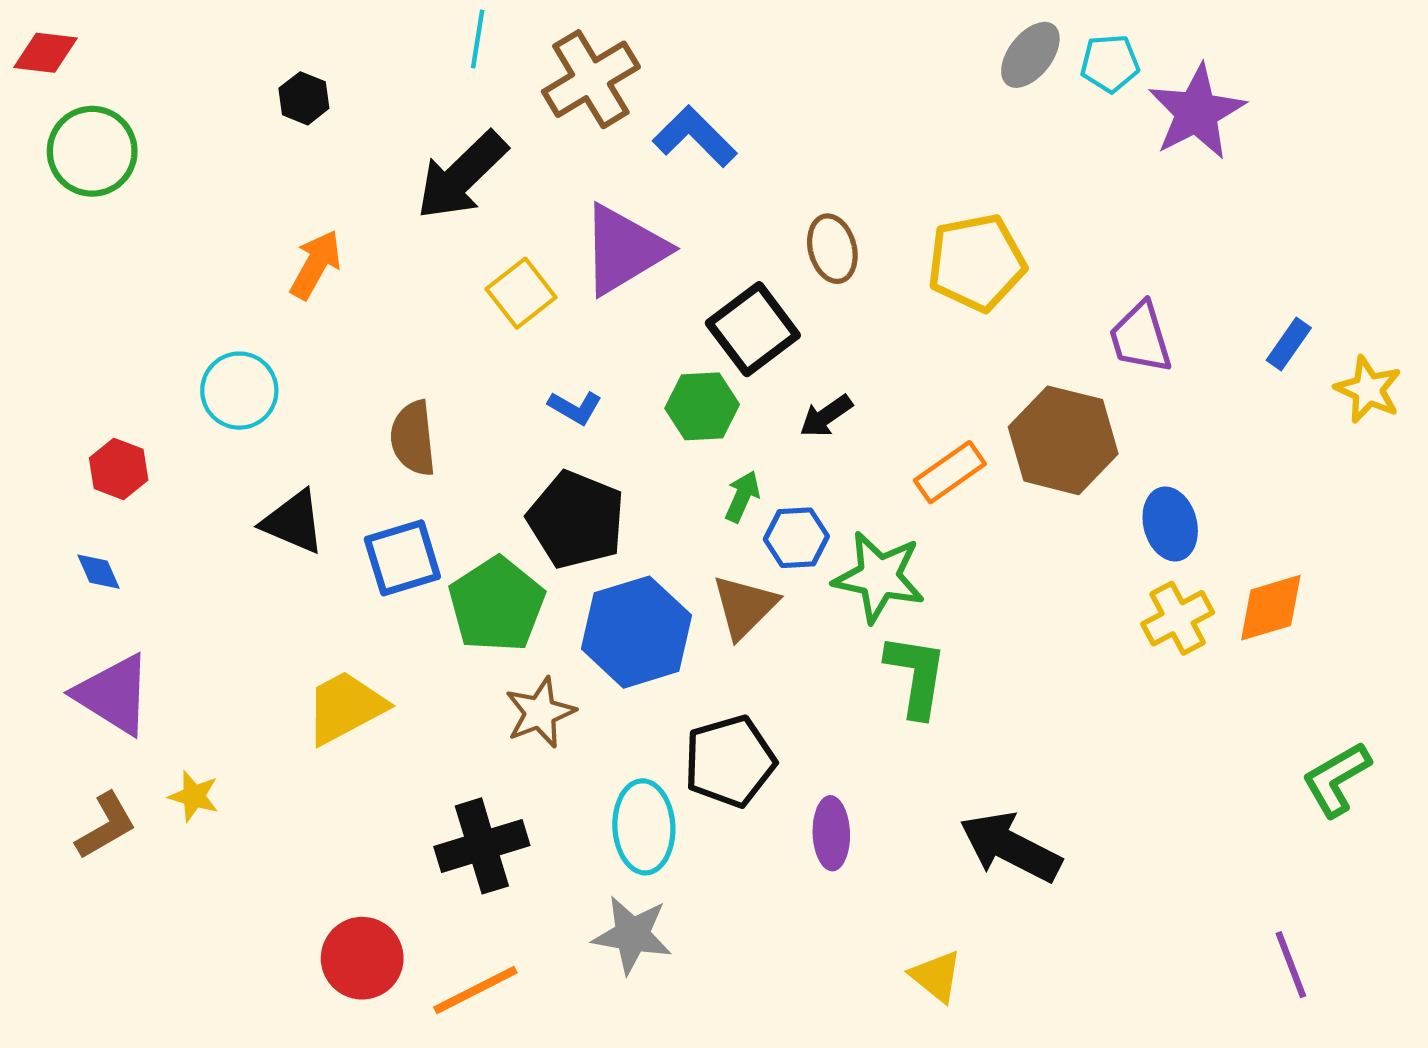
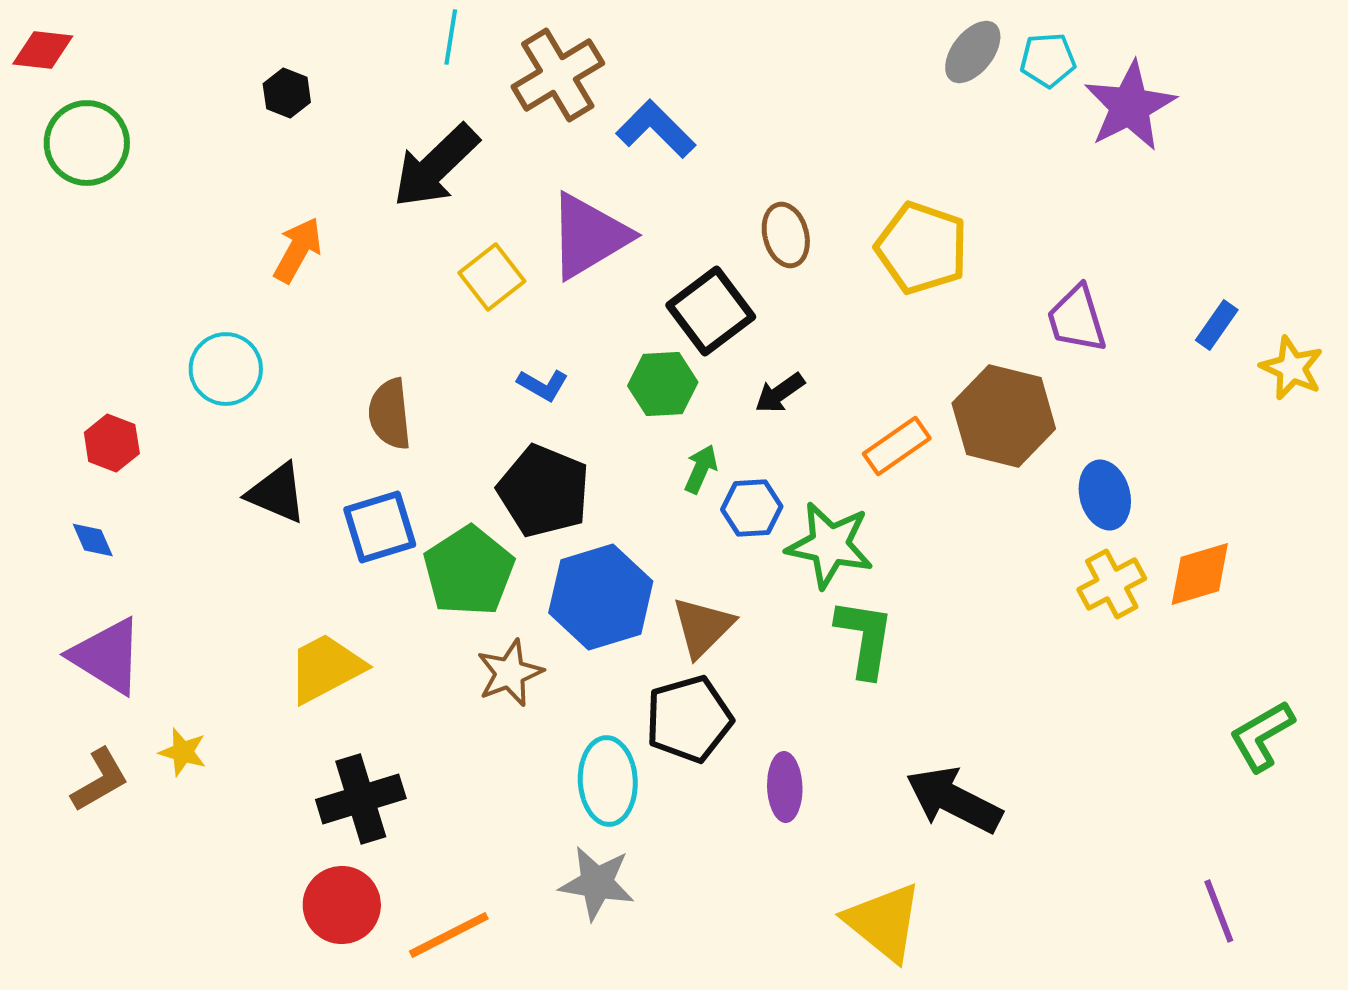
yellow pentagon: (976, 262) -> (922, 248), turned 30
brown triangle: (744, 607) -> (703, 627), moved
black cross: (482, 846) -> (361, 799), moved
yellow triangle: (936, 976) -> (884, 922), size x1.6

